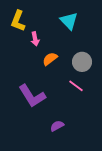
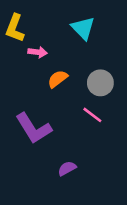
pink arrow: (35, 39) -> (38, 52), turned -72

